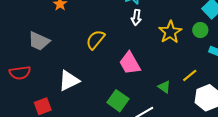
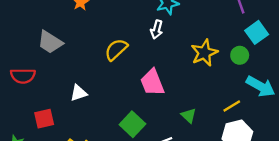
white arrow: (136, 18) -> (157, 30), moved
yellow line: (190, 75) -> (232, 106), moved
white triangle: (69, 81) -> (79, 93), size x0.7

